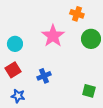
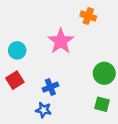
green circle: (91, 39) -> (104, 73), moved
blue star: (18, 96) -> (44, 110), moved

